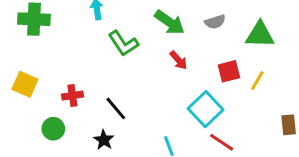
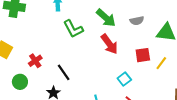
red arrow: (178, 60) -> (109, 44), size x1.5
red cross: (72, 96) -> (35, 61), turned -32
cyan square: (206, 109) -> (124, 79), size x0.6

